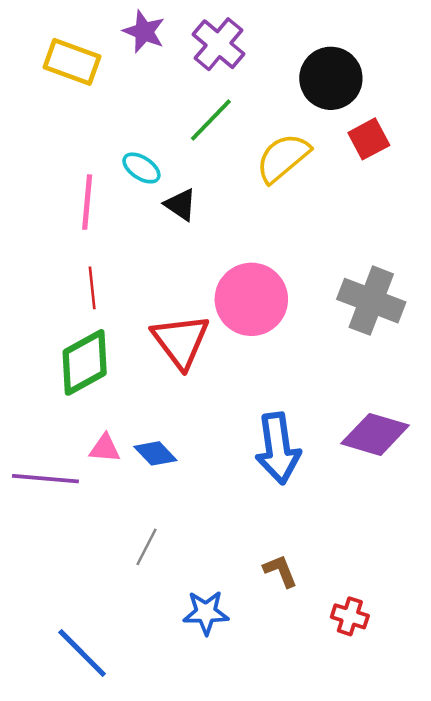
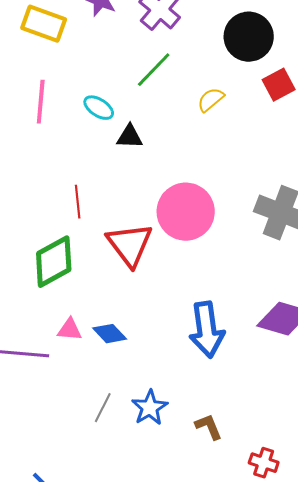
yellow semicircle: (283, 158) -> (211, 100), size x0.6
pink line: (87, 202) -> (41, 102), moved
black triangle: (181, 205) -> (130, 137), turned -32
red line: (92, 288) -> (78, 202), moved
blue star: (206, 613) -> (150, 408), moved, turned -30

